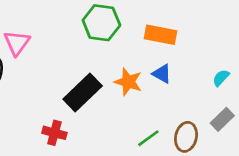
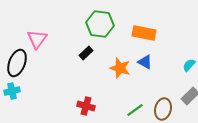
black rectangle: (83, 93) -> (86, 53), moved, size x0.5
red cross: (54, 133) -> (86, 106), moved

